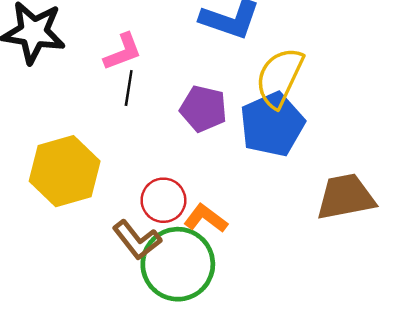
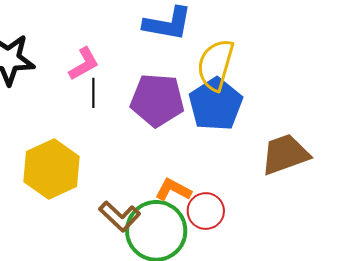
purple pentagon: (203, 109) -> (157, 100), size x1.4
red circle: (163, 200) -> (206, 211), moved

